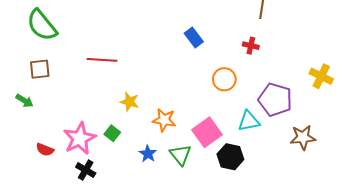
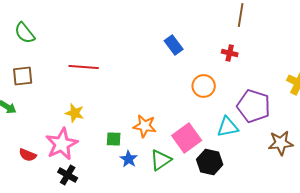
green semicircle: (42, 25) -> (25, 33), size x0.7
yellow star: (129, 102) -> (75, 113), moved
green square: (112, 133) -> (114, 139), moved, turned -35
green triangle: (180, 155) -> (161, 160), turned 35

